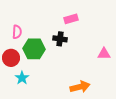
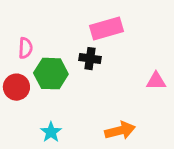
pink rectangle: (71, 19) -> (107, 29), size x1.5
cyan star: (22, 78) -> (51, 132), moved

